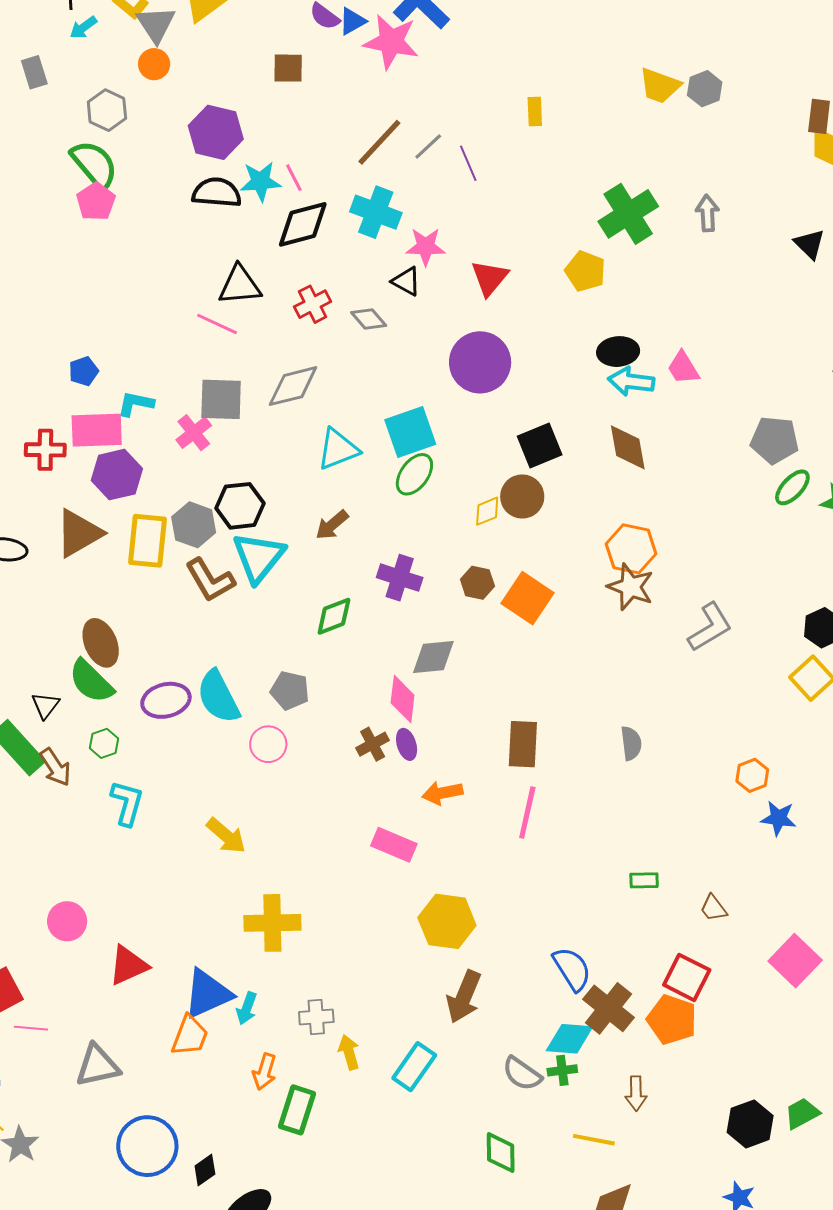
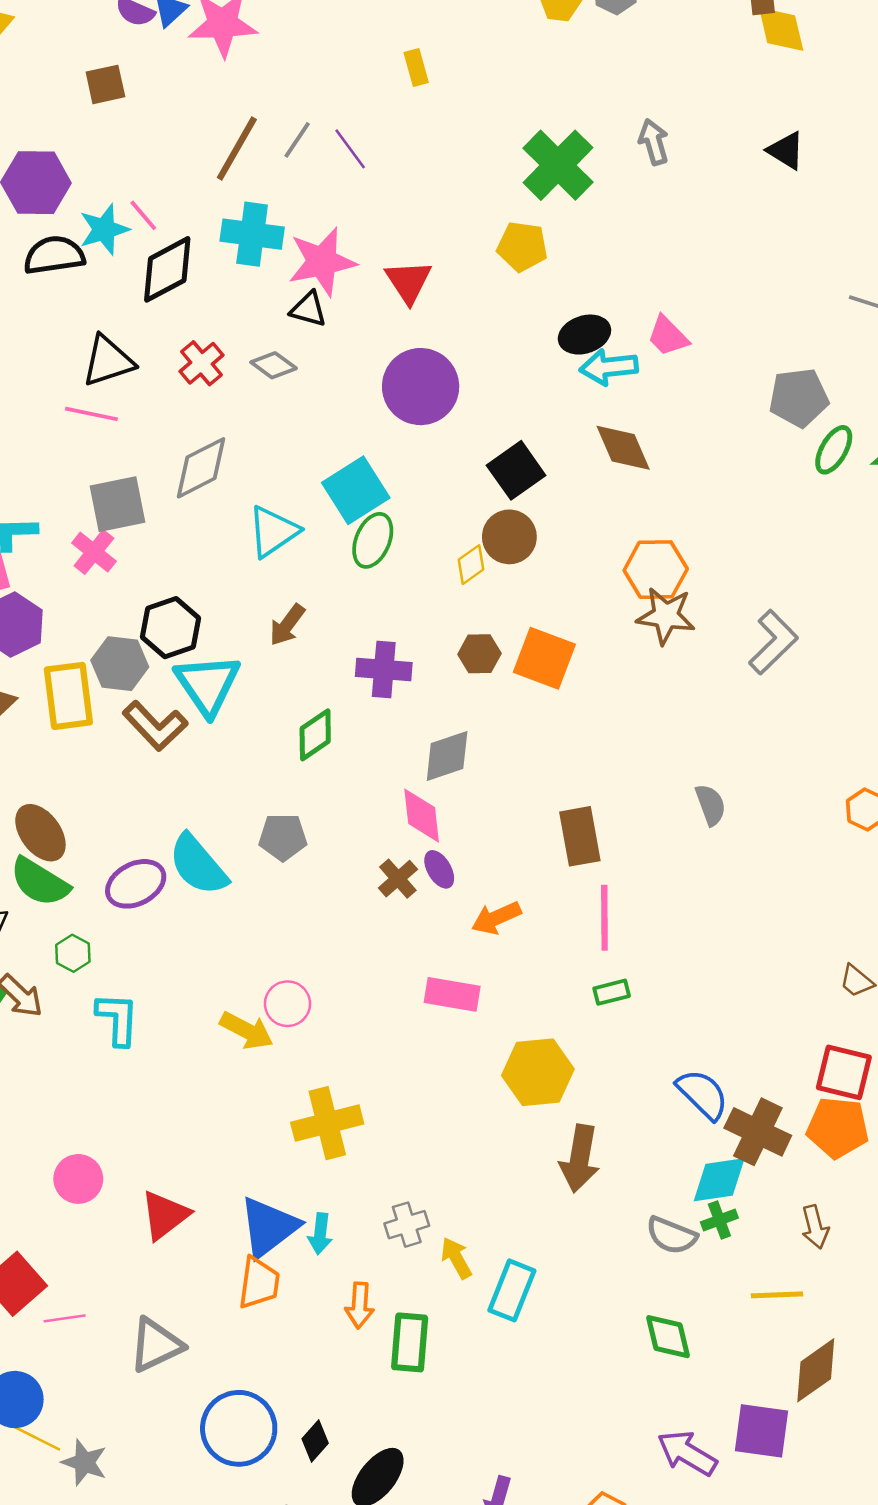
pink star: (426, 247) -> (322, 262), size x1.4
pink circle: (268, 744) -> (287, 1004), moved
green rectangle: (644, 880) -> (612, 992), moved
cyan rectangle: (414, 1067) -> (512, 1290), moved

